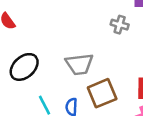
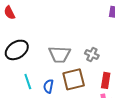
gray cross: (120, 25) -> (92, 54), moved

